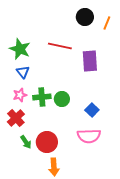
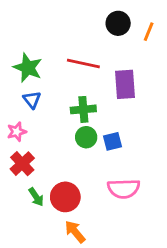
pink star: (20, 95) -> (17, 132), moved
green cross: (42, 97) -> (83, 109), moved
blue square: (92, 110) -> (113, 141), moved, turned 32
orange arrow: (54, 167) -> (75, 232), turned 144

